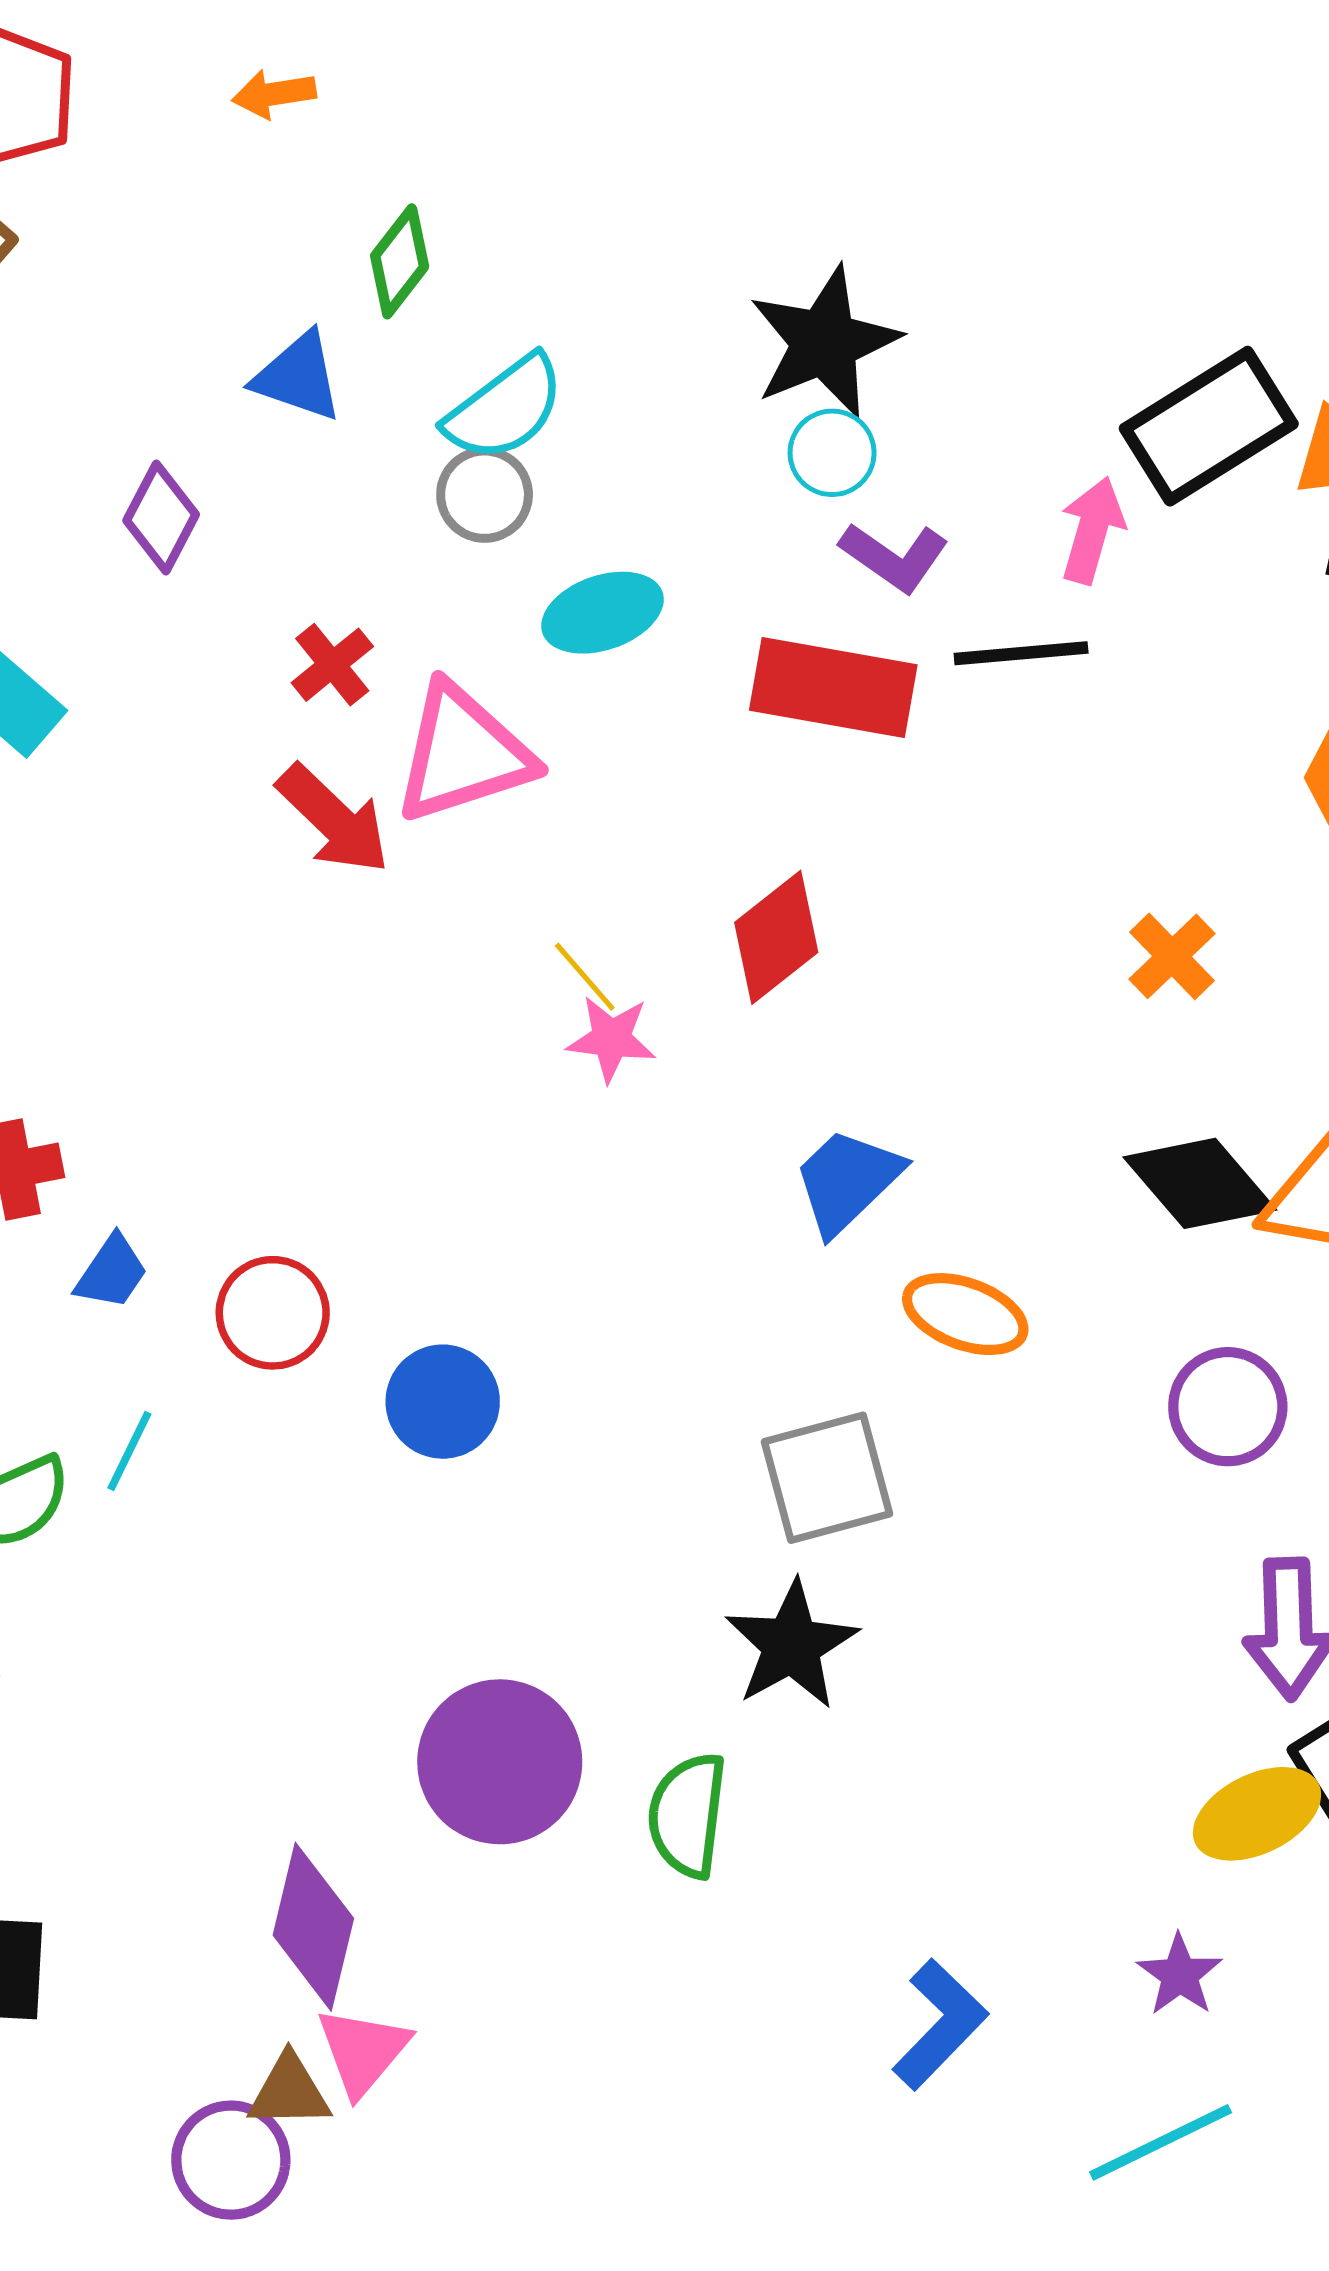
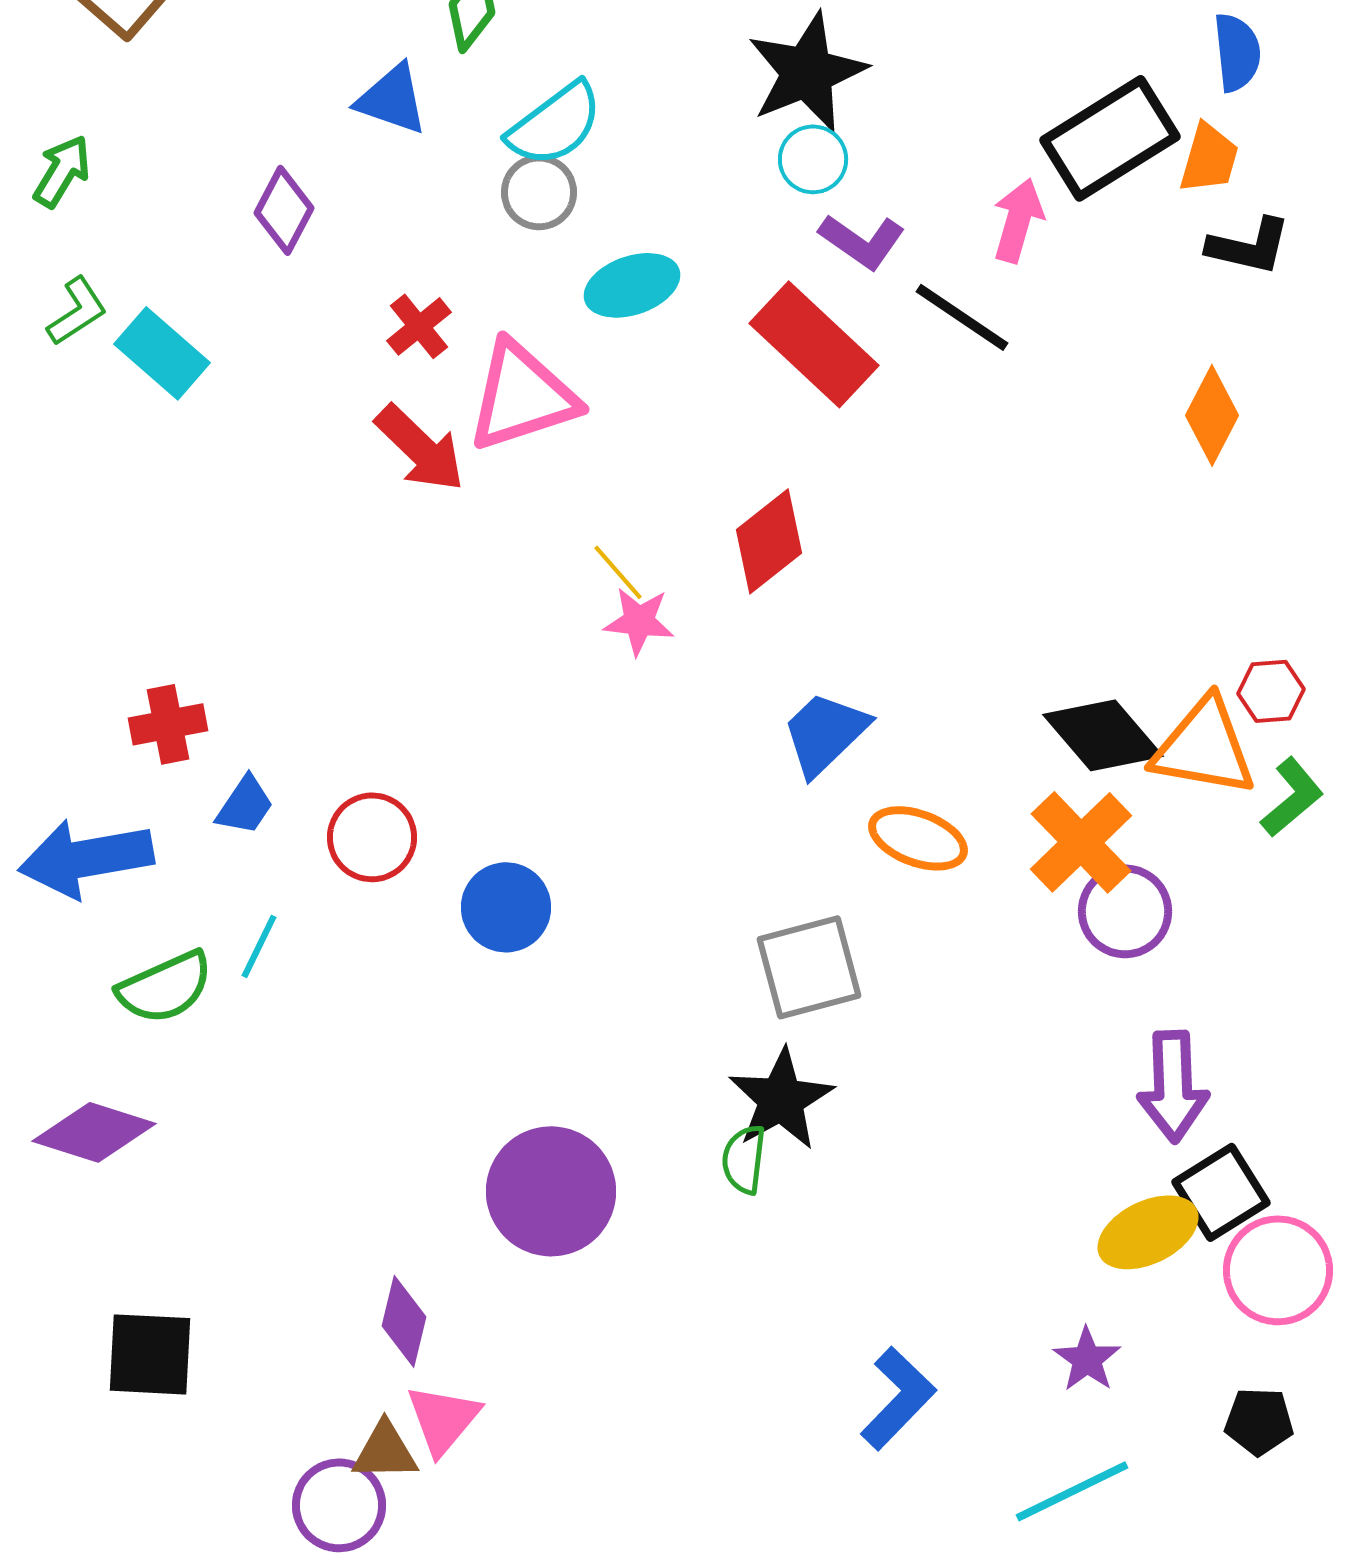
black line: (1021, 653) -> (962, 317), turned 39
red rectangle: (833, 687) -> (814, 344), turned 33
orange cross: (1172, 956) -> (1081, 842), moved, size x1.5
green semicircle: (687, 1815) -> (744, 1159), moved, size x0.7
purple diamond: (313, 1927) -> (404, 1321), size x0.7

